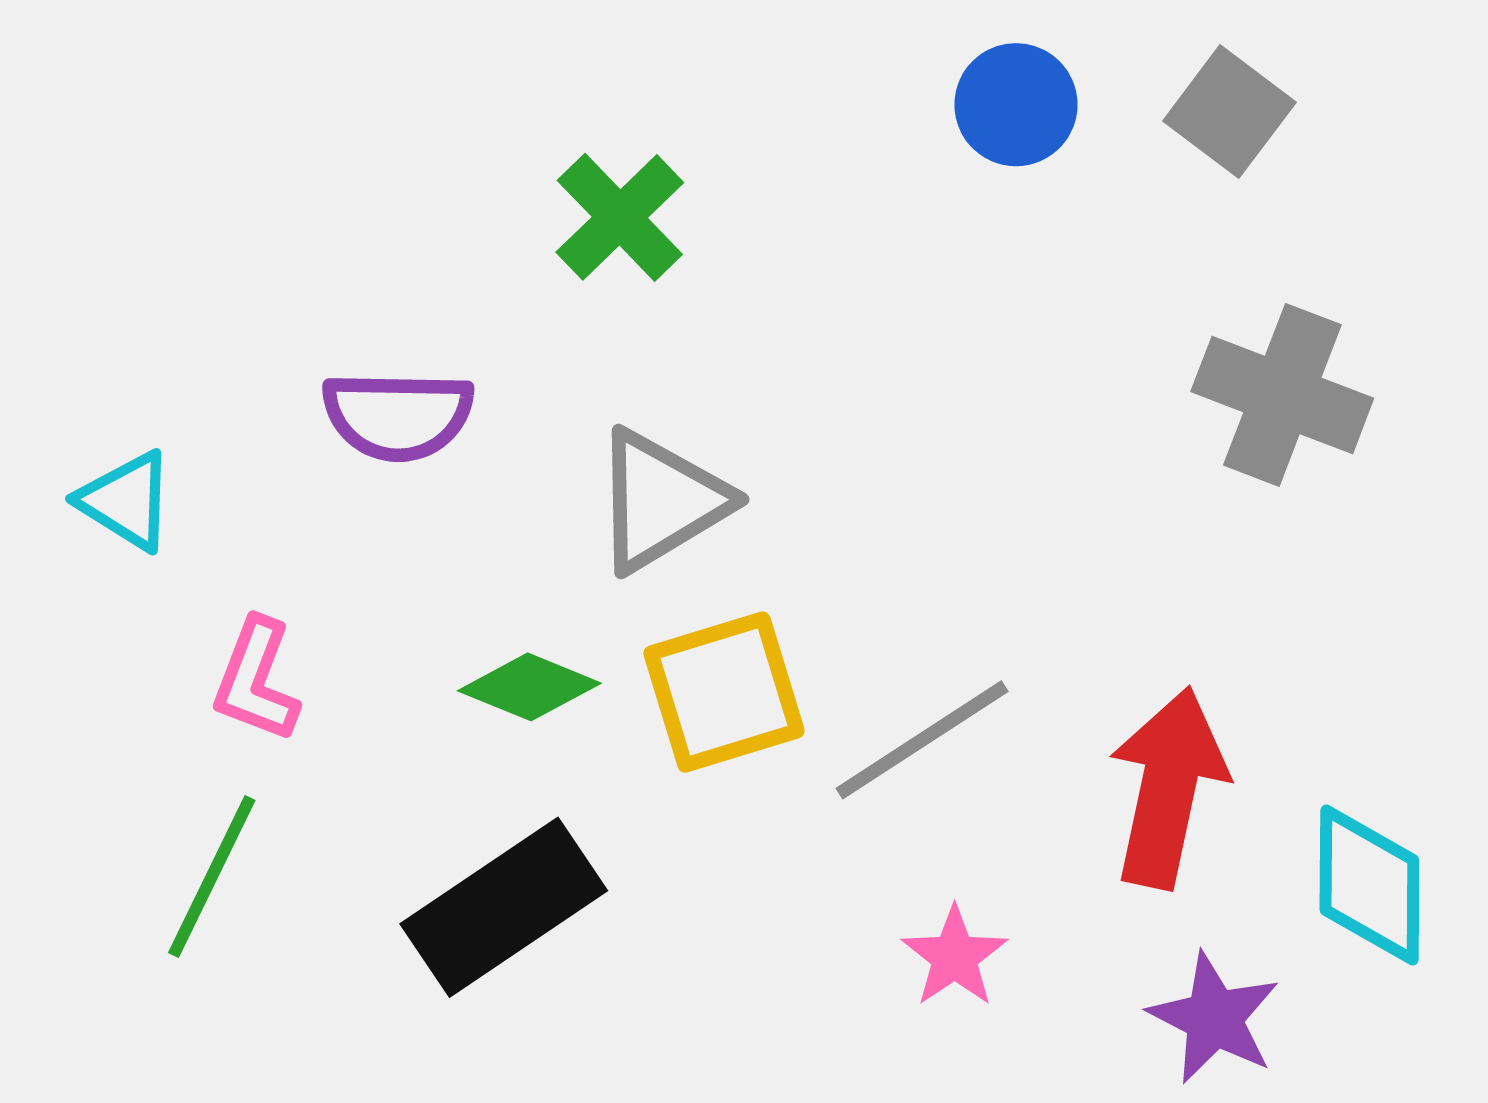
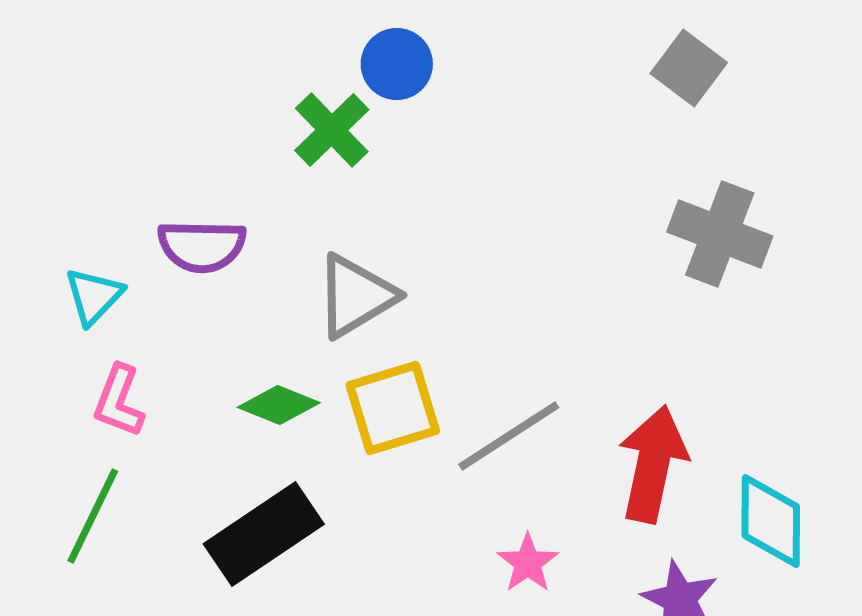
blue circle: (1016, 105) -> (397, 64), moved
cyan triangle: (126, 501) -> (94, 296), moved, turned 42

